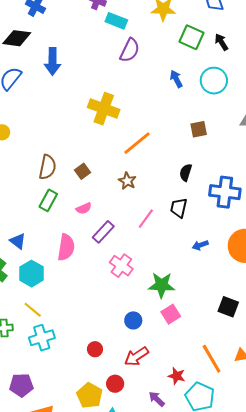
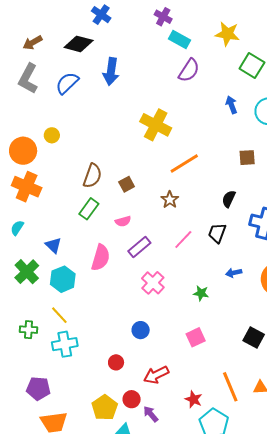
green star: (162, 285) -> (201, 293), moved, size x0.6
blue circle: (133, 320) -> (141, 330), moved
purple arrow: (157, 399) -> (151, 414), moved

